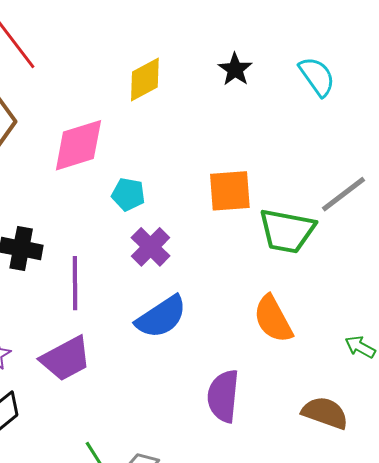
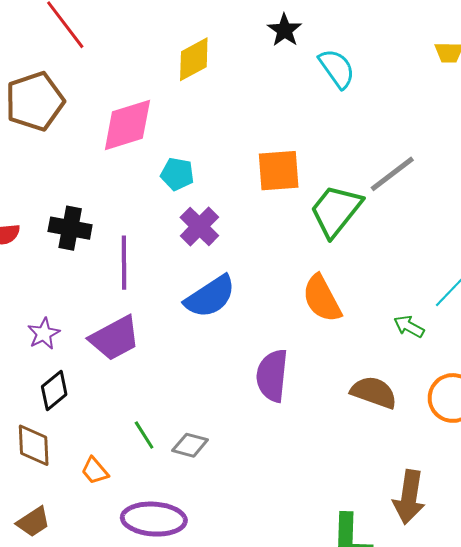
black star: (235, 69) -> (285, 30), moved
cyan semicircle: (317, 76) -> (337, 68), moved
green trapezoid: (287, 231) -> (336, 211), turned 118

